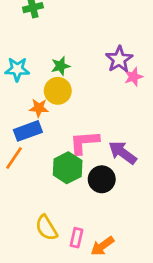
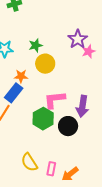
yellow circle: (58, 91) -> (45, 64), moved
blue rectangle: (28, 131) -> (14, 93), turned -30
purple arrow: (123, 153) -> (82, 106), turned -115

